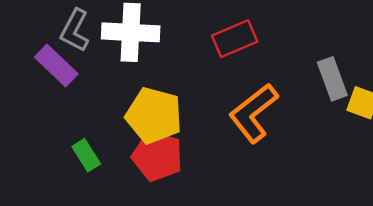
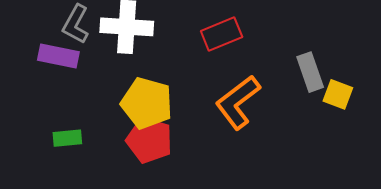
purple rectangle: (56, 66) -> (58, 56), turned -33
green rectangle: (86, 155) -> (67, 138), moved, turned -64

